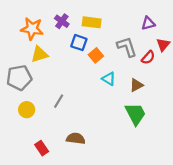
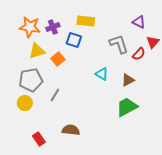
purple cross: (62, 21) -> (53, 27), moved, turned 32
purple triangle: (148, 23) -> (139, 22), turned 40
orange square: (96, 55) -> (58, 59), moved
gray pentagon: (19, 78) -> (31, 80), moved
green trapezoid: (135, 114) -> (127, 107), turned -90

